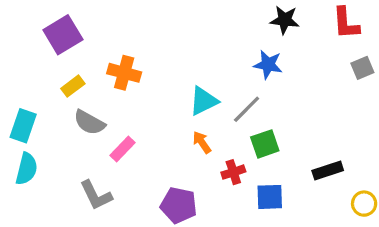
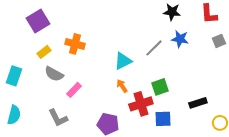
blue star: (268, 65) -> (180, 39), moved
gray line: (247, 109) -> (154, 48), moved
cyan semicircle: (26, 169) -> (14, 115), moved
red cross: (233, 172) -> (141, 104), size x1.6

